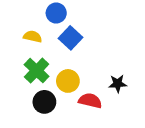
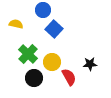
yellow semicircle: (33, 37) -> (16, 24), moved
red semicircle: (90, 101) -> (69, 77), turned 48

